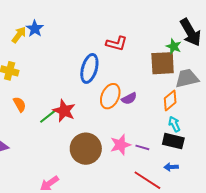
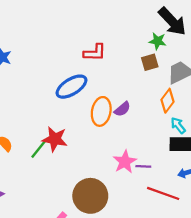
brown square: (163, 63) -> (150, 62), size x0.6
blue ellipse: (89, 68) -> (71, 87), turned 56
purple line: (142, 147) -> (143, 166), moved
brown circle: (86, 149) -> (90, 196), moved

